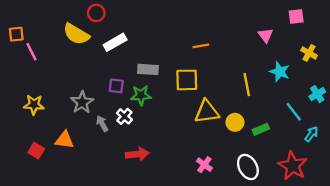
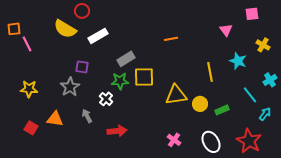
gray rectangle: (148, 69) -> (126, 59), turned -36
yellow square: (187, 80) -> (144, 77), moved
purple square: (116, 86) -> (82, 67), moved
gray arrow: (102, 123) -> (87, 116), moved

